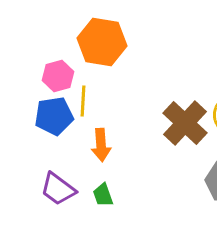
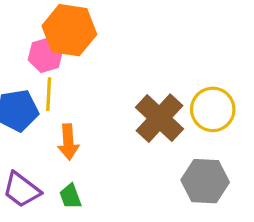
pink hexagon: (58, 76) -> (45, 55), moved

